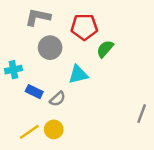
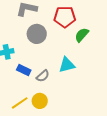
cyan triangle: (78, 74) -> (67, 65), moved

